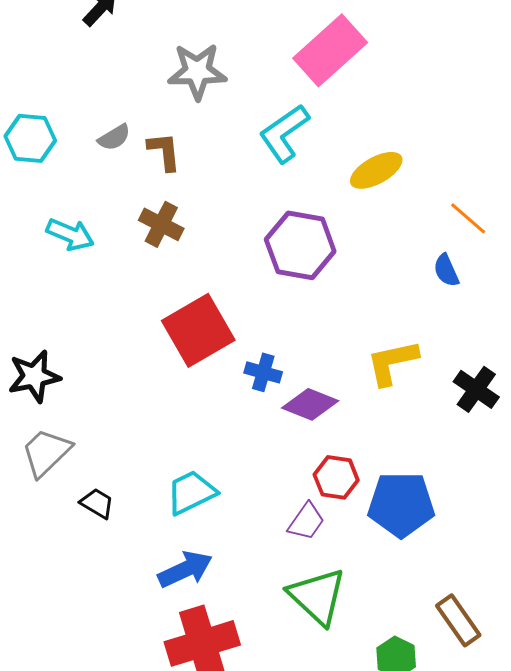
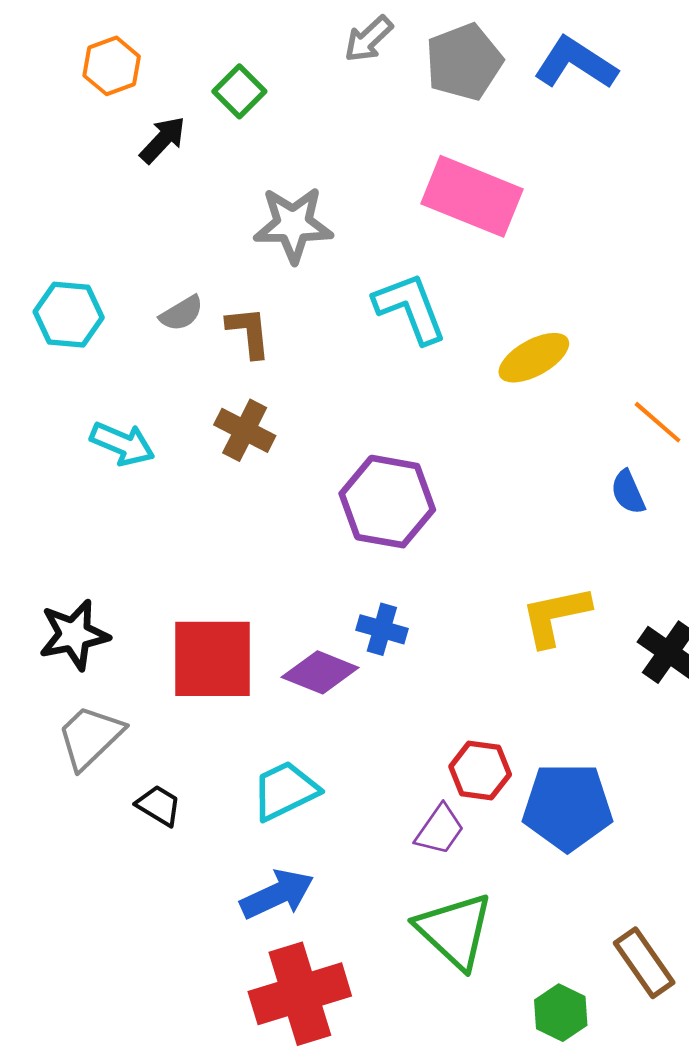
pink rectangle: (330, 50) -> (472, 196), turned 64
cyan L-shape: (284, 133) -> (410, 308), turned 104
purple hexagon: (300, 245) -> (387, 502), moved
red square: (198, 330) -> (212, 659), moved, turned 30
purple diamond: (310, 404) -> (320, 672), moved

